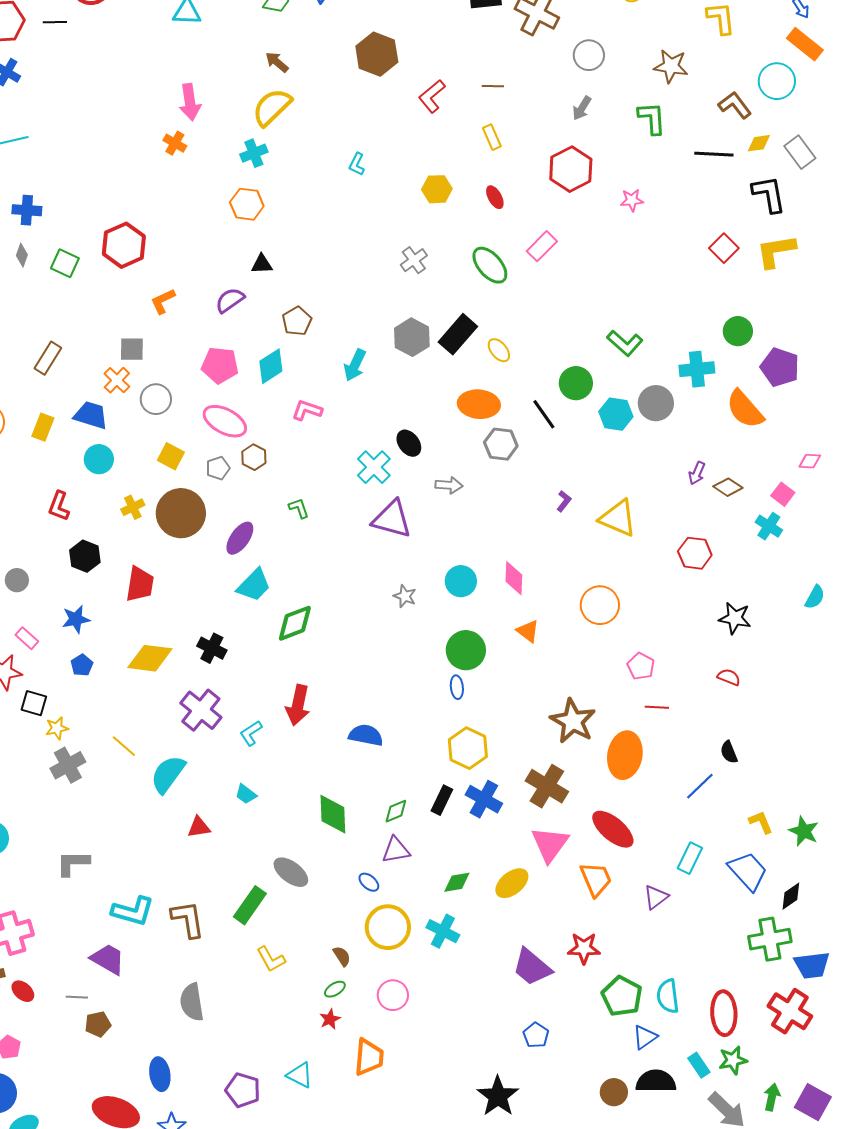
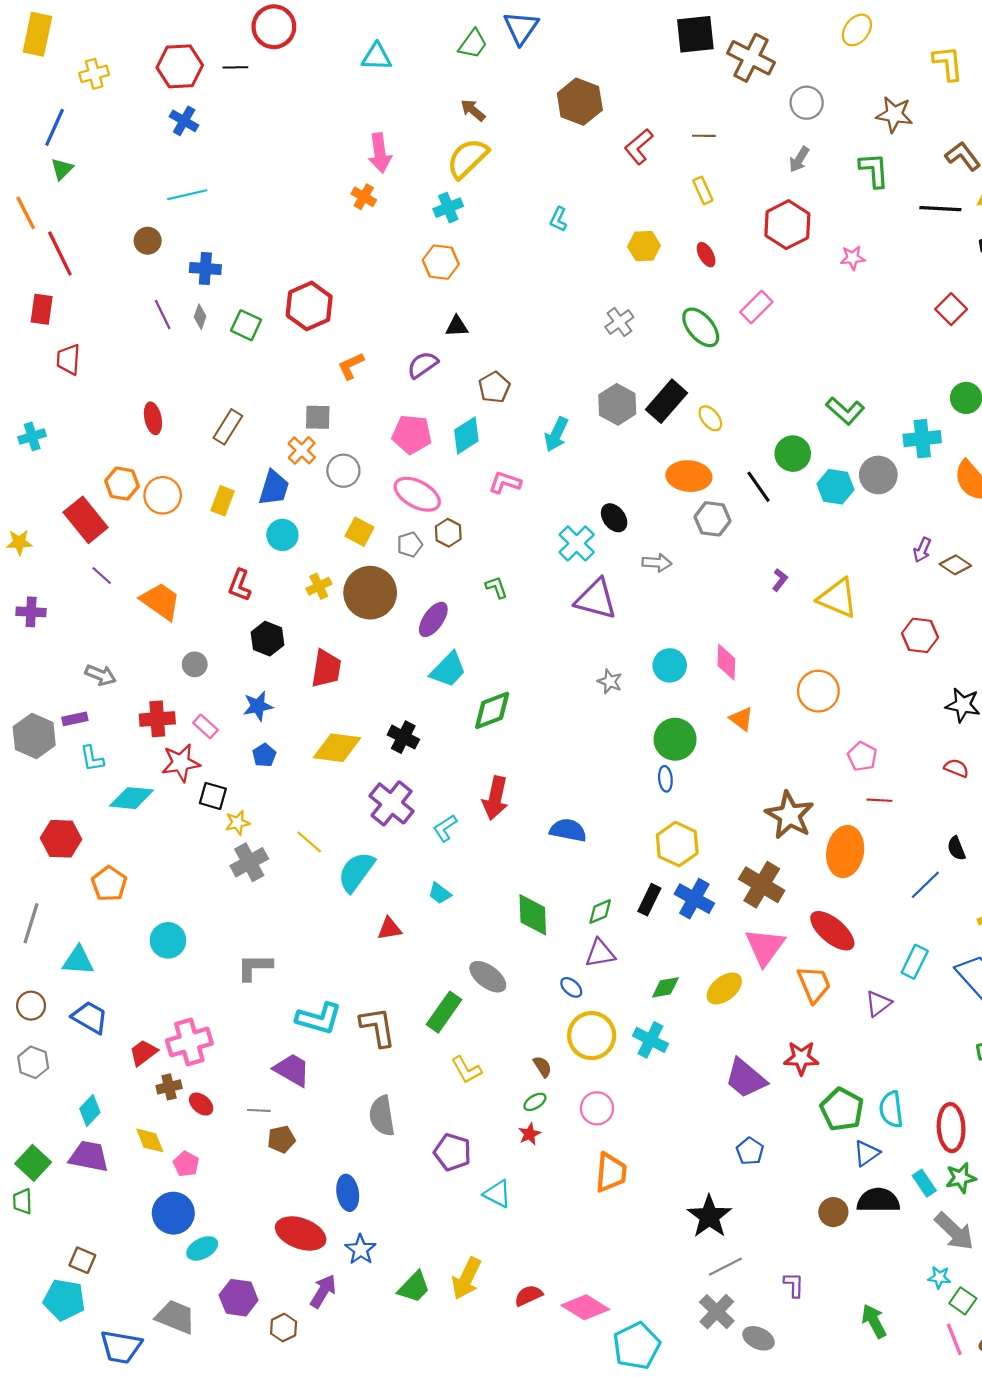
blue trapezoid: (91, 415) -> (274, 488), turned 90
orange trapezoid: (369, 1057) -> (611, 1172), moved
purple pentagon: (243, 1090) -> (453, 1152), moved

